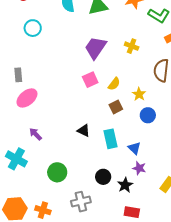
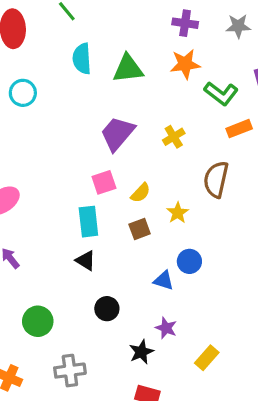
yellow cross: (132, 46) -> (174, 137), turned 32
blue circle: (148, 115) -> (189, 261), moved
cyan rectangle: (111, 139) -> (88, 222), moved
blue triangle: (134, 148) -> (164, 280), moved, turned -32
black circle: (103, 177) -> (107, 309), moved

